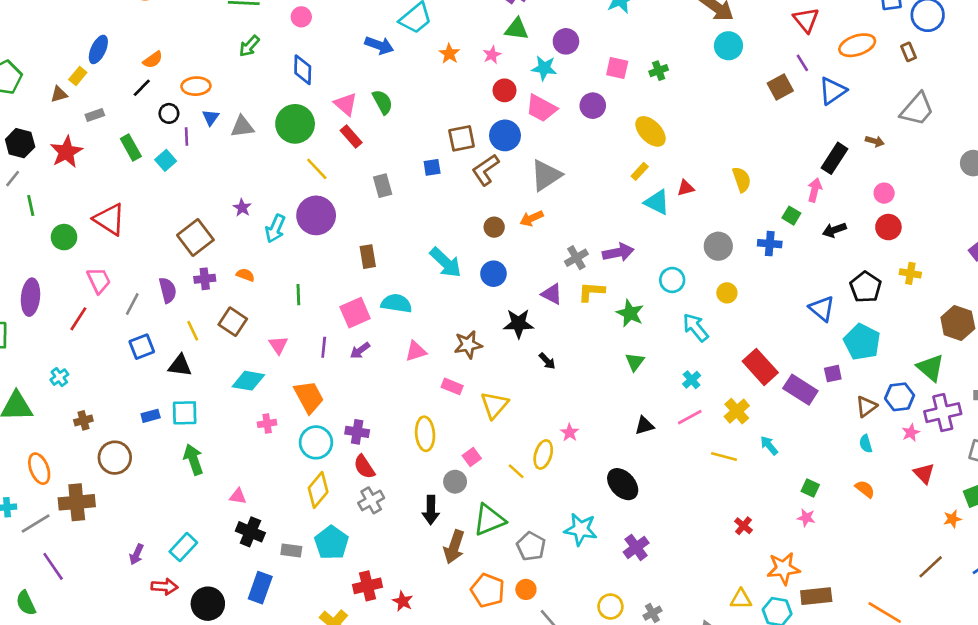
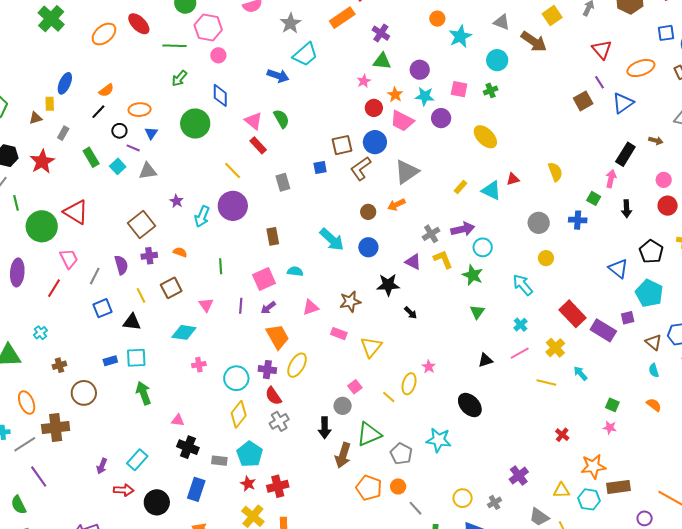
cyan circle: (728, 46) -> (497, 60), moved
orange star: (449, 54) -> (395, 95), moved
cyan star: (544, 68) -> (425, 96), moved
yellow rectangle: (78, 76) -> (50, 104), turned -40
gray rectangle: (95, 115) -> (63, 133), turned -40
green circle: (295, 124) -> (195, 124), moved
gray triangle: (242, 127) -> (148, 171), moved
purple line: (186, 136) -> (133, 148), turned -64
yellow rectangle: (640, 171) -> (461, 187), moved
black arrow: (834, 230) -> (627, 209), turned -72
green circle: (64, 237) -> (42, 226), size x1.6
cyan circle: (672, 280) -> (483, 247), moved
yellow L-shape: (591, 292) -> (443, 259), turned 65
cyan semicircle: (396, 303) -> (295, 271), size x0.7
brown square: (233, 322) -> (171, 288), turned 30
orange trapezoid: (309, 397) -> (278, 337), moved
brown triangle: (866, 406) -> (654, 342), turned -42
yellow ellipse: (425, 434) -> (297, 365), moved, turned 35
purple cross: (636, 547) -> (519, 476), moved
red star: (403, 601) -> (248, 484), moved

